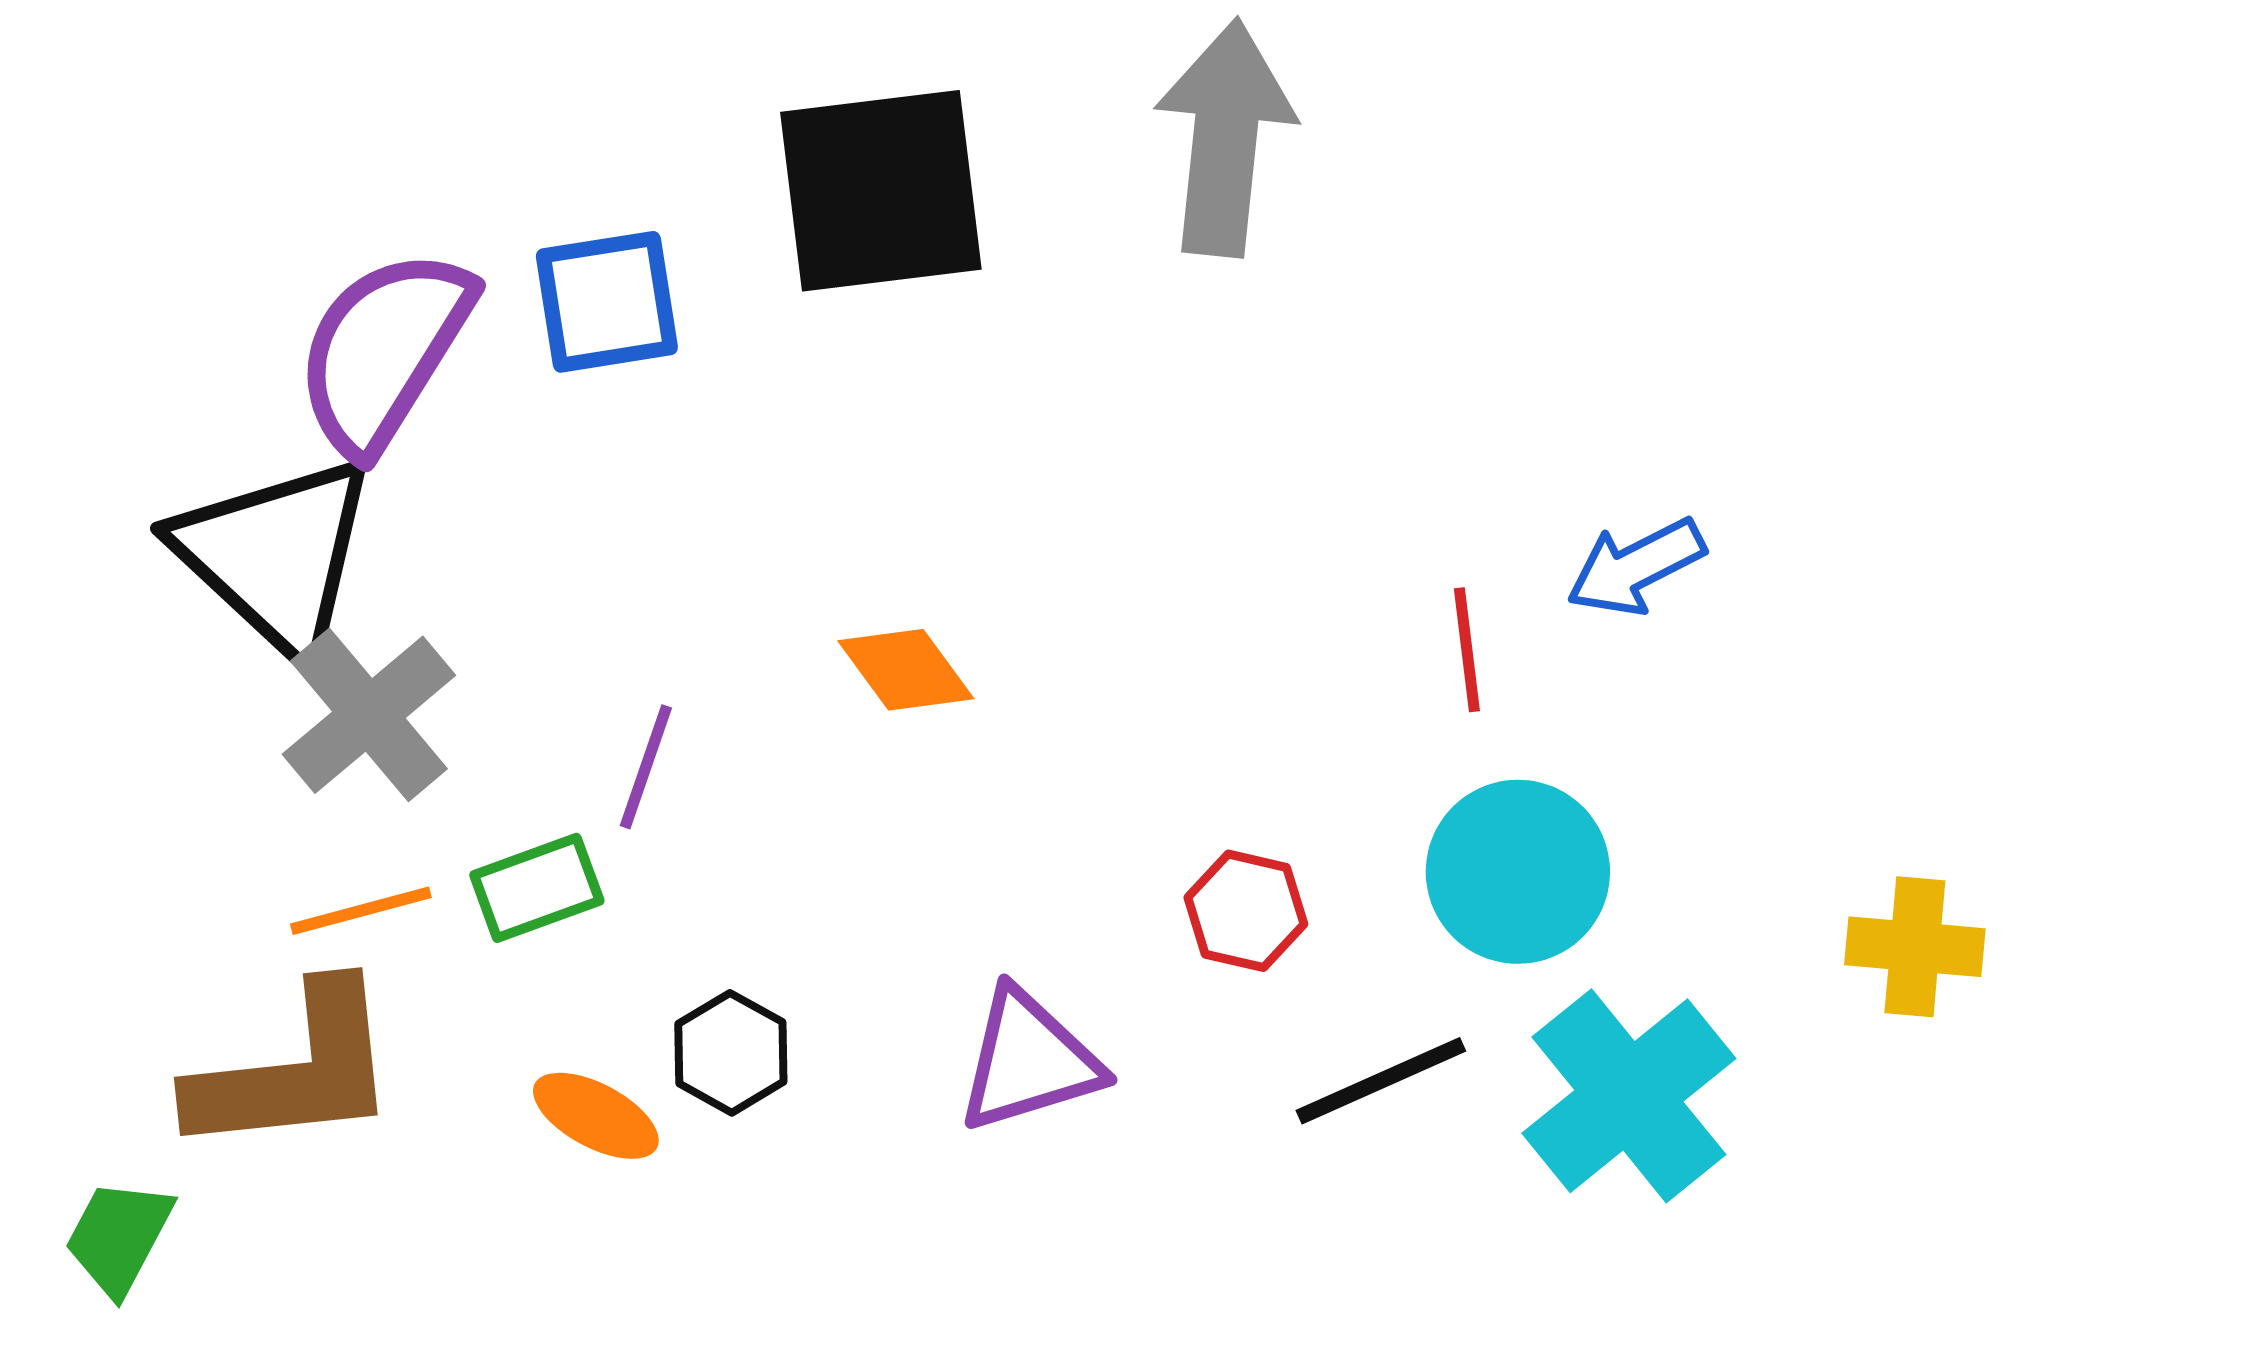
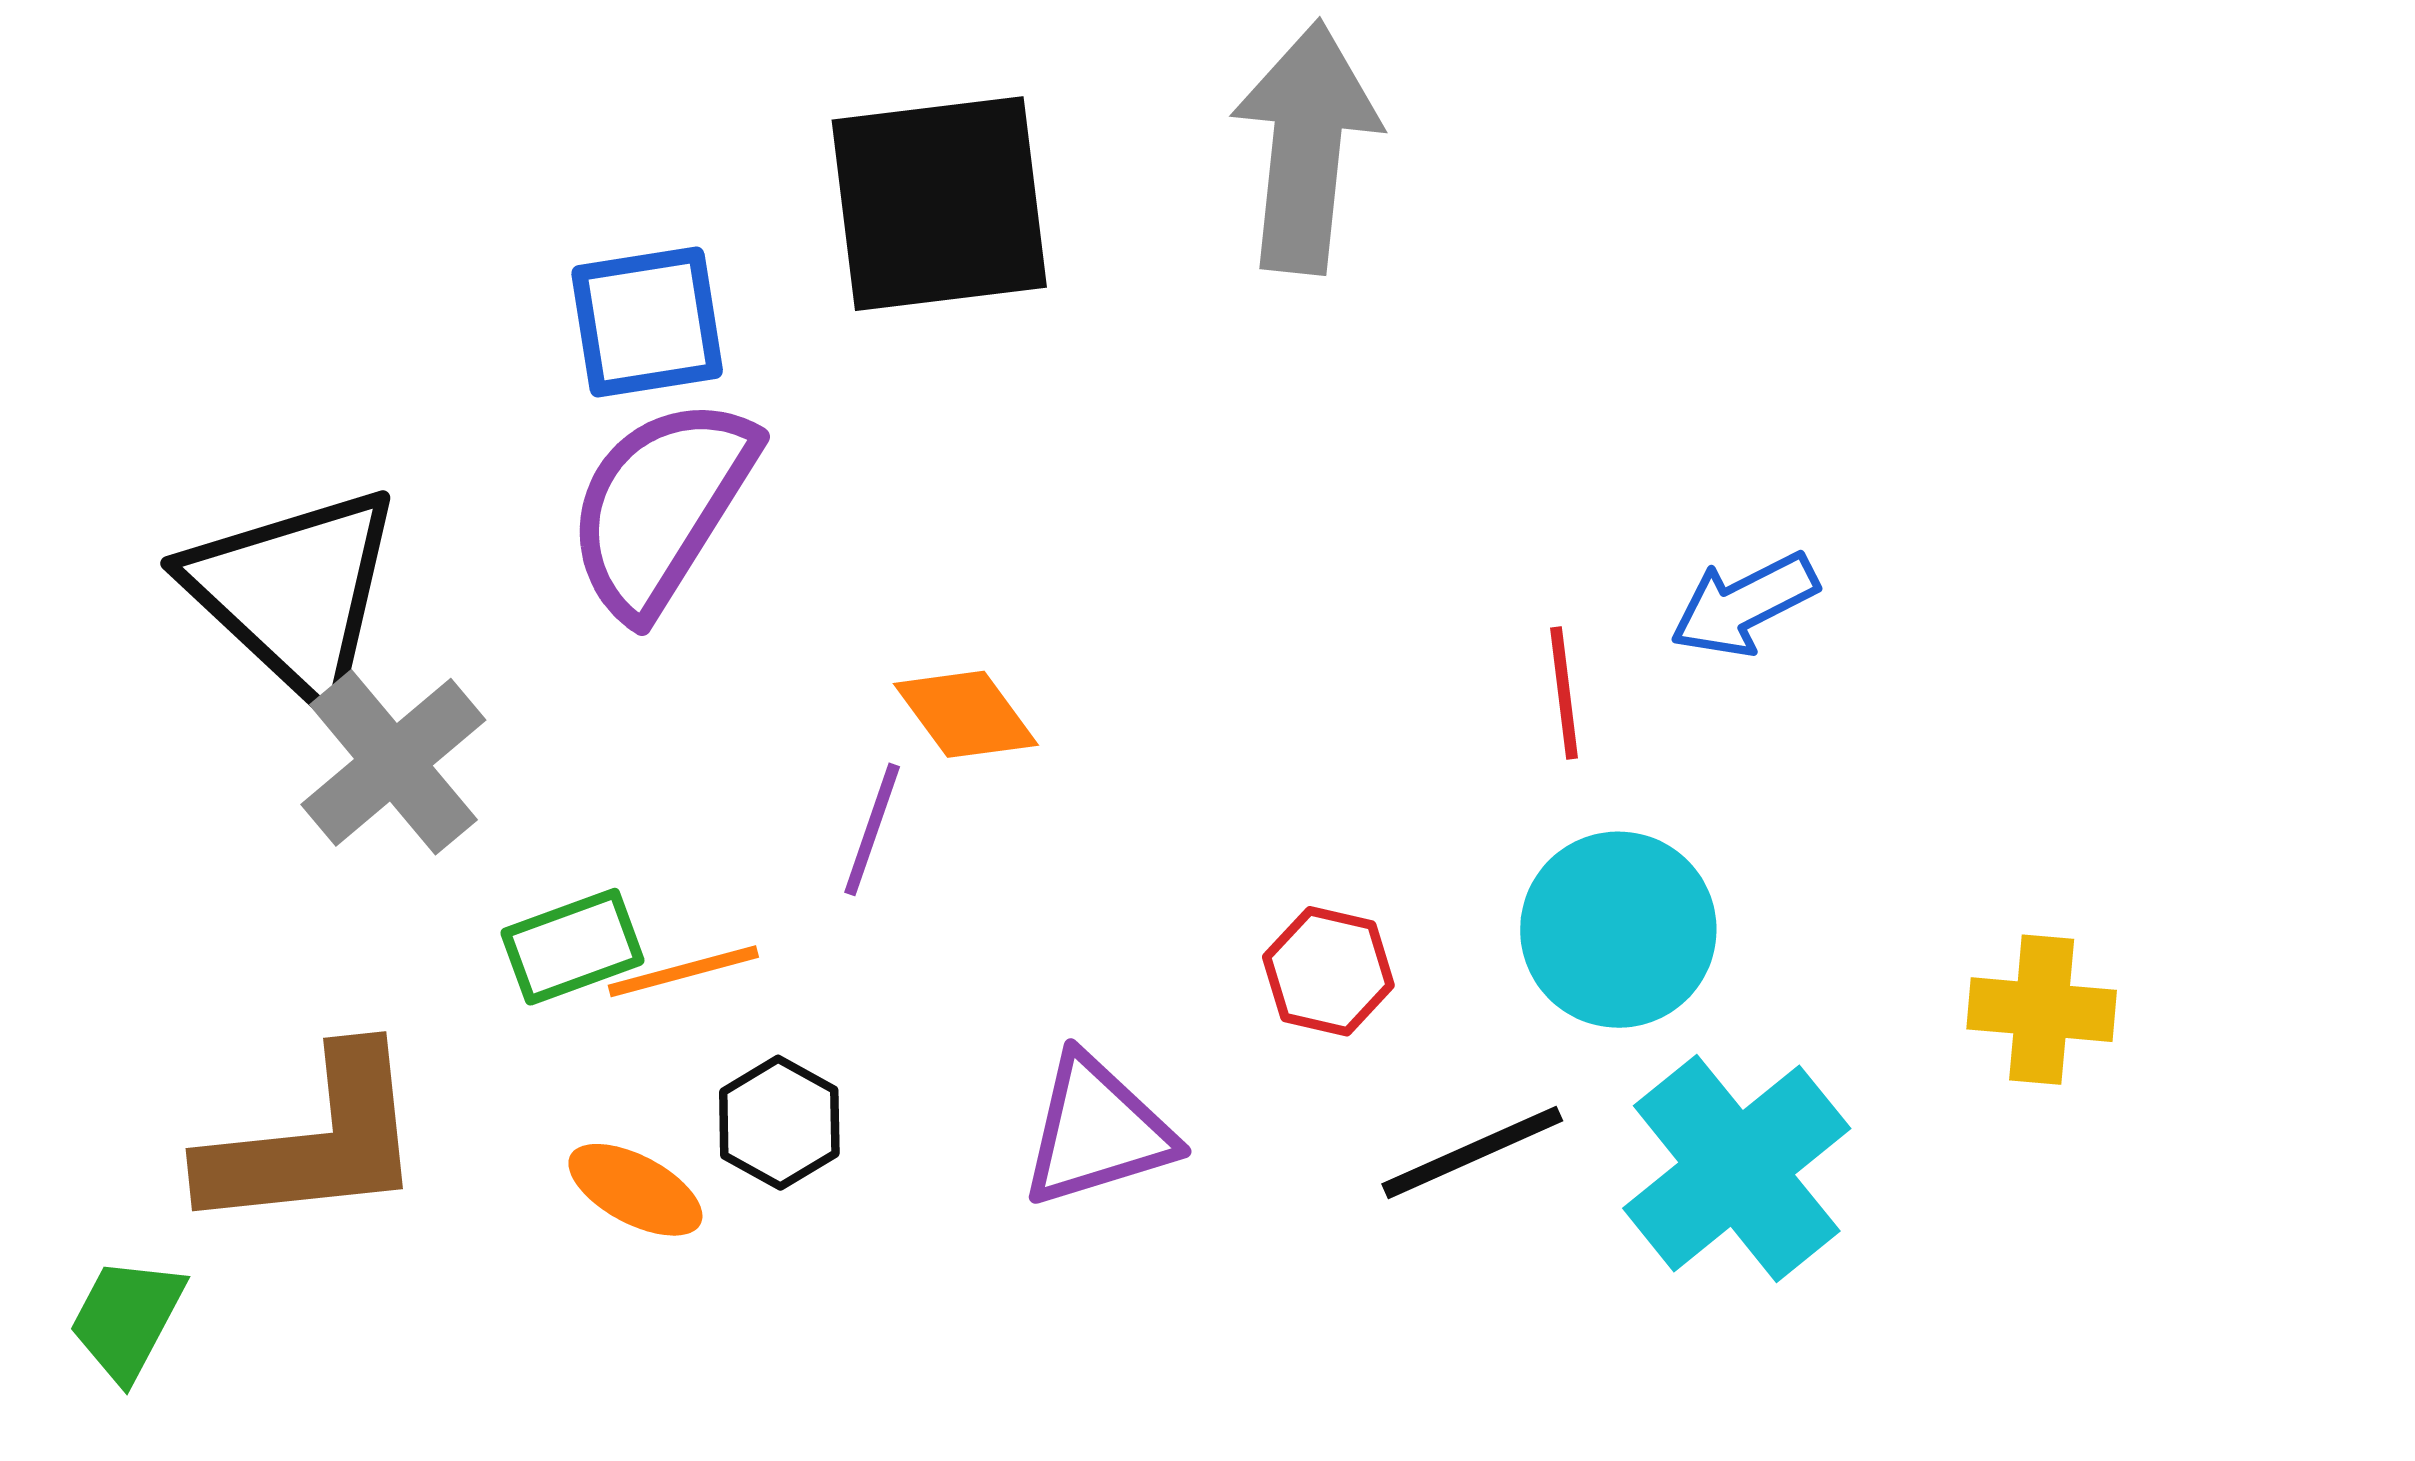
purple semicircle: (384, 351) -> (661, 506), moved
purple line: (646, 767) -> (872, 829), moved
orange line: (361, 911) -> (683, 971), moved

